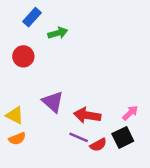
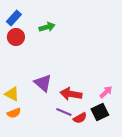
blue rectangle: (32, 17) -> (14, 18), moved
red circle: (23, 56) -> (16, 37), moved

